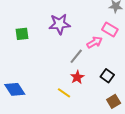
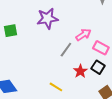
pink rectangle: (110, 29) -> (101, 48), moved
red star: (77, 77) -> (80, 71), moved

